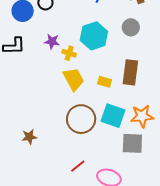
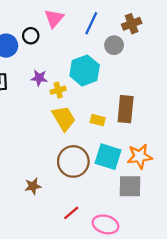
gray circle: (131, 27) -> (114, 45), moved
yellow cross: (69, 53) -> (58, 90), turned -32
brown star: (29, 137) -> (33, 186), moved

